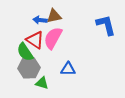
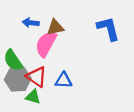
brown triangle: (54, 16) -> (55, 27), moved
red triangle: (35, 40) -> (37, 77), moved

